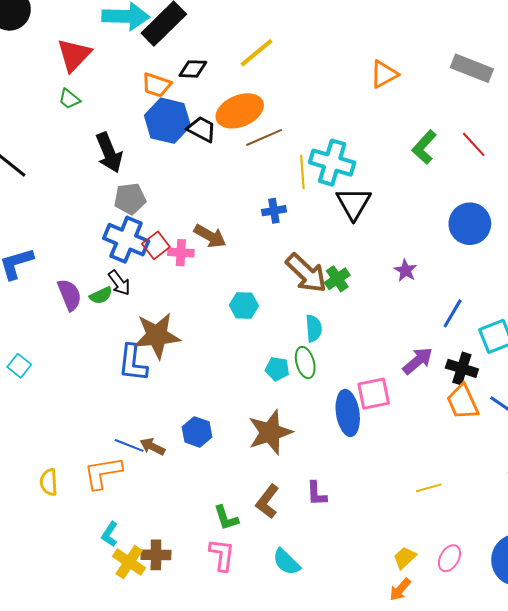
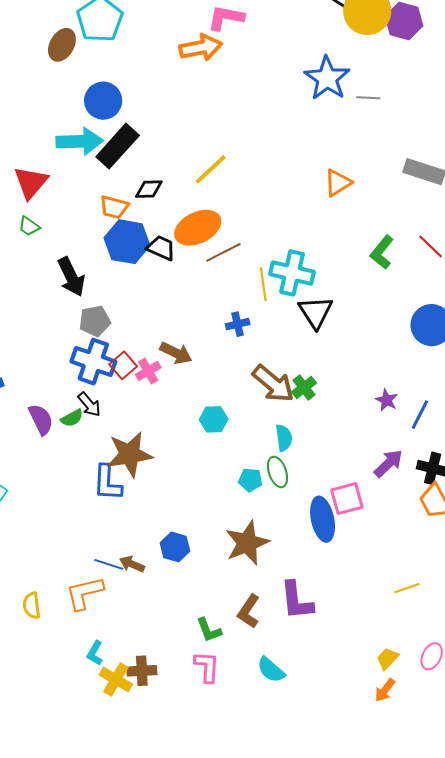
pink cross: (181, 253) -> (148, 371), turned -30
purple star: (406, 270) -> (387, 400), moved
purple L-shape: (317, 494) -> (297, 601), size x1.6

